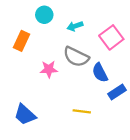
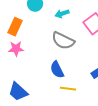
pink star: (49, 69) -> (16, 49), moved
blue semicircle: (100, 73) -> (57, 70), moved

